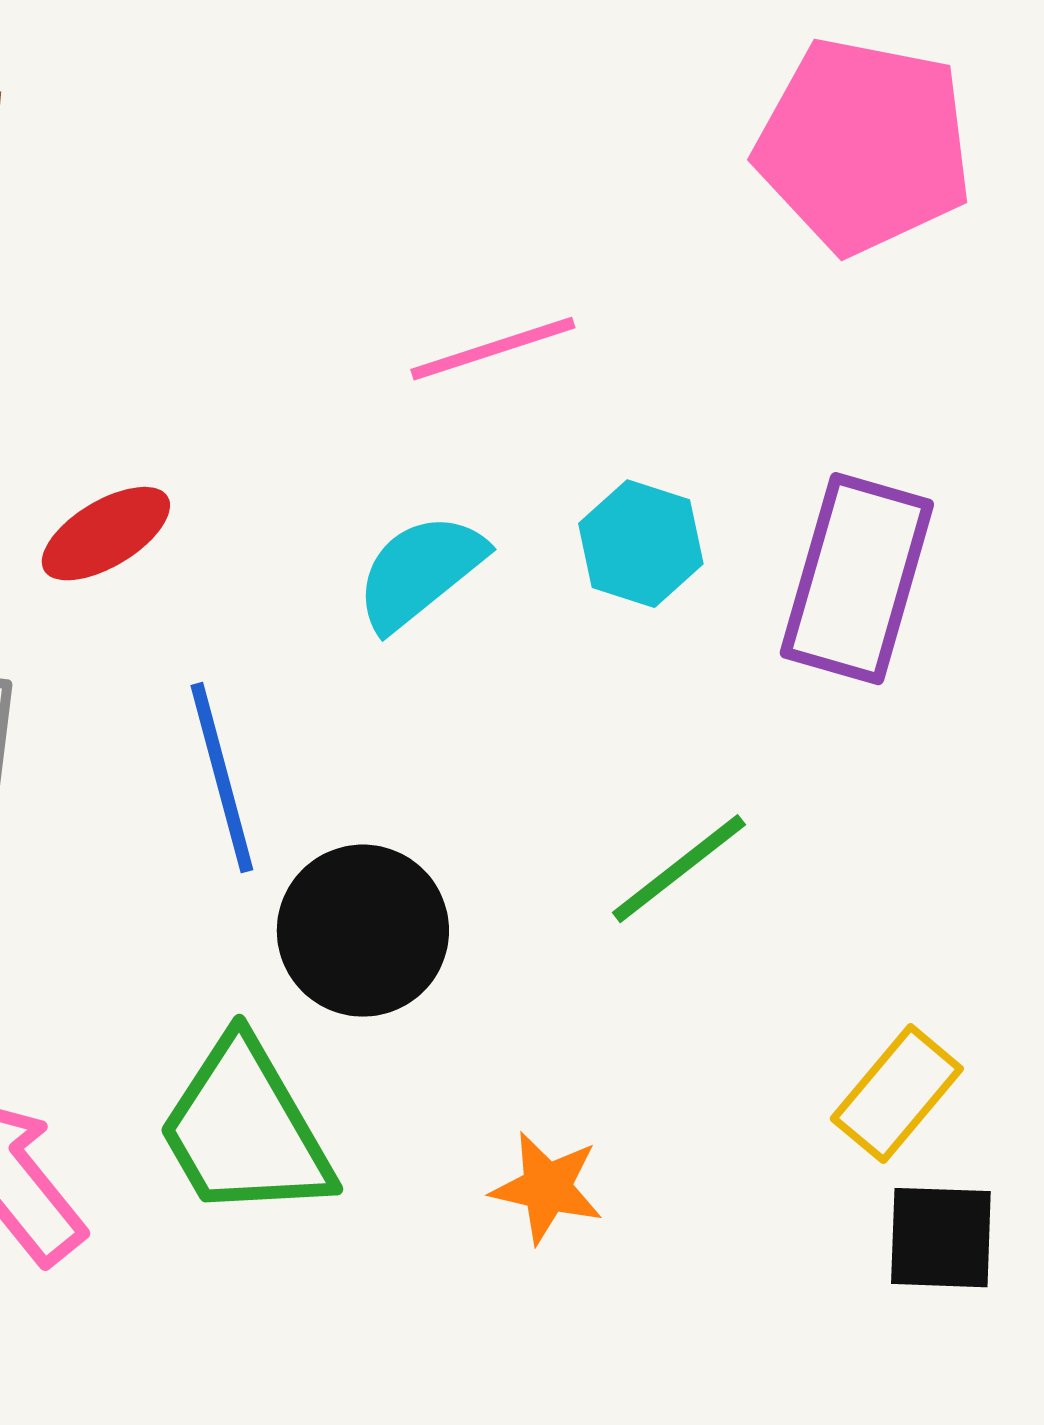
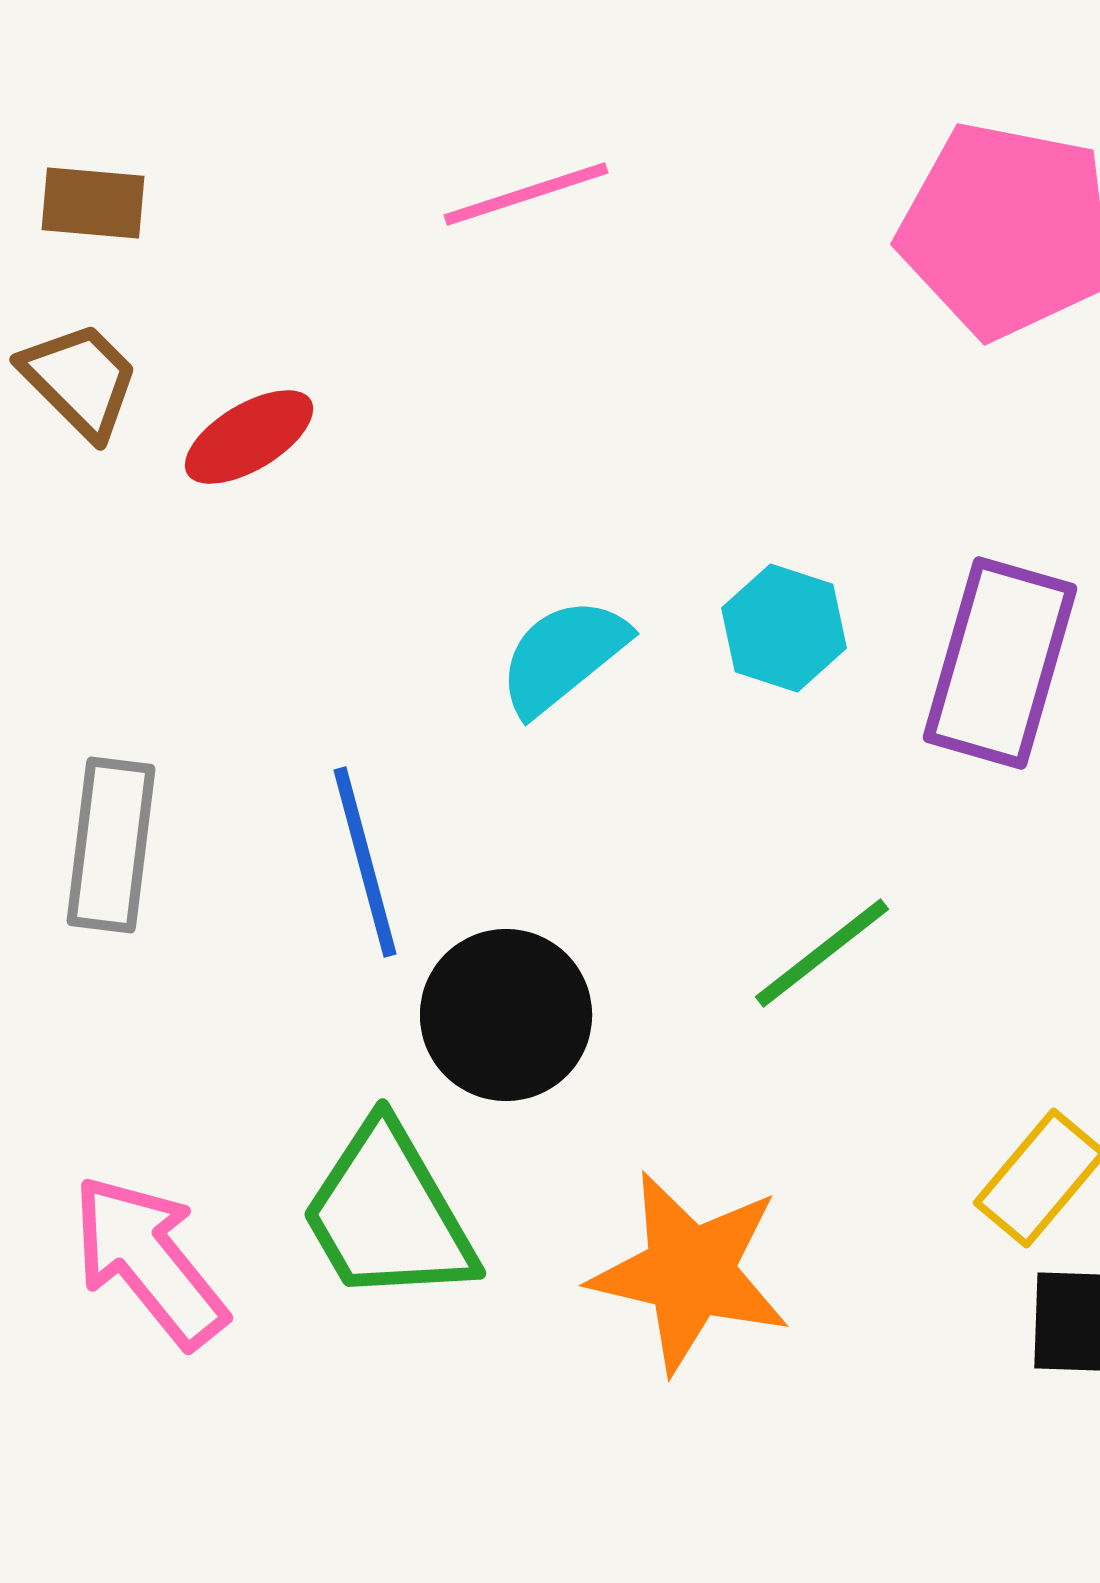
pink line: (493, 349) -> (526, 194), moved
red ellipse: (106, 534) -> (249, 437), moved
orange star: (547, 1188) -> (690, 1272), size x1.8

